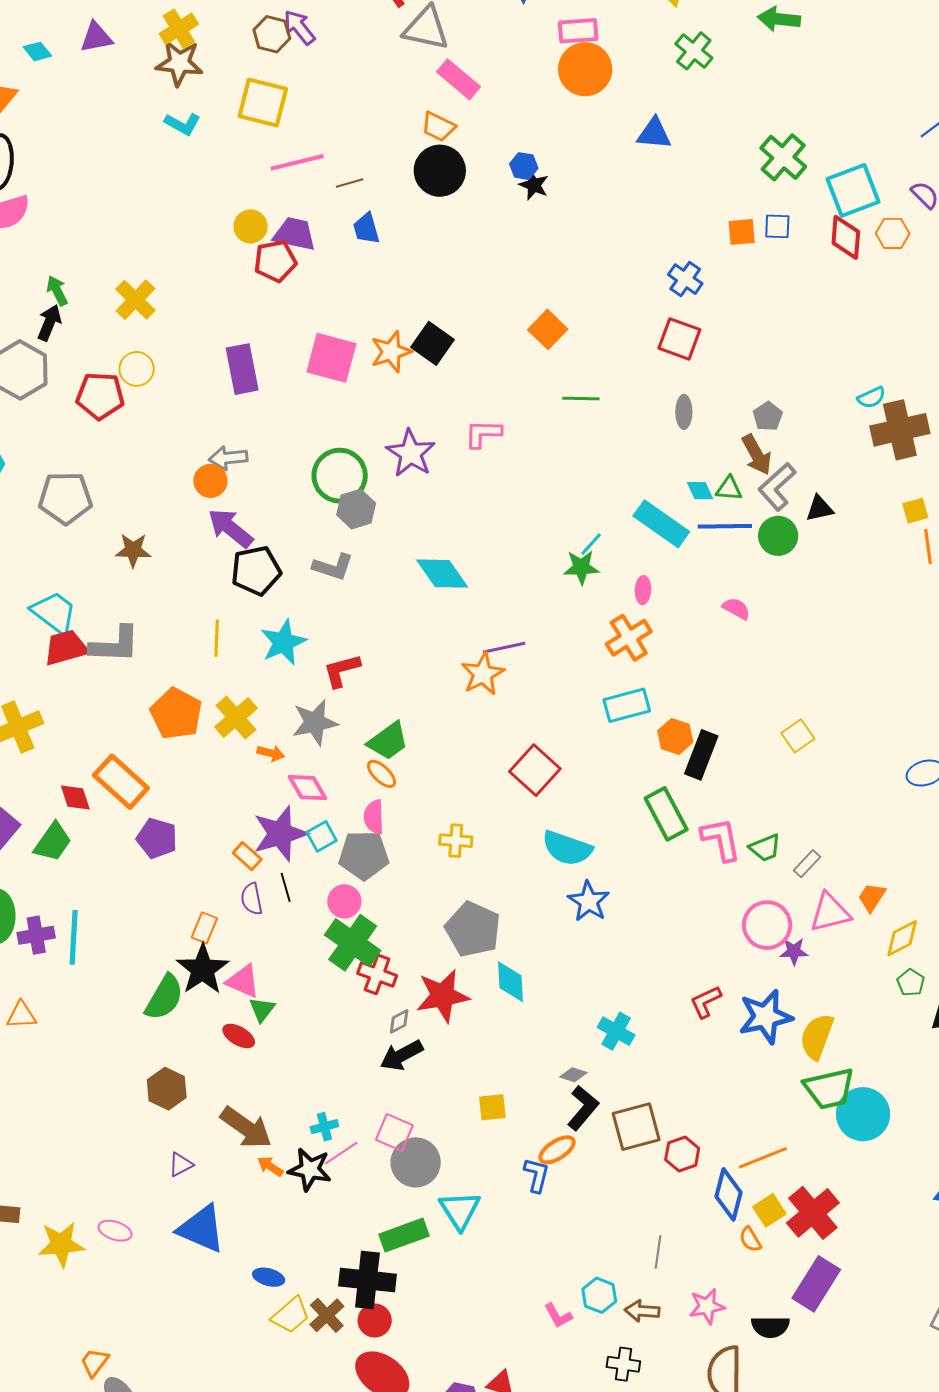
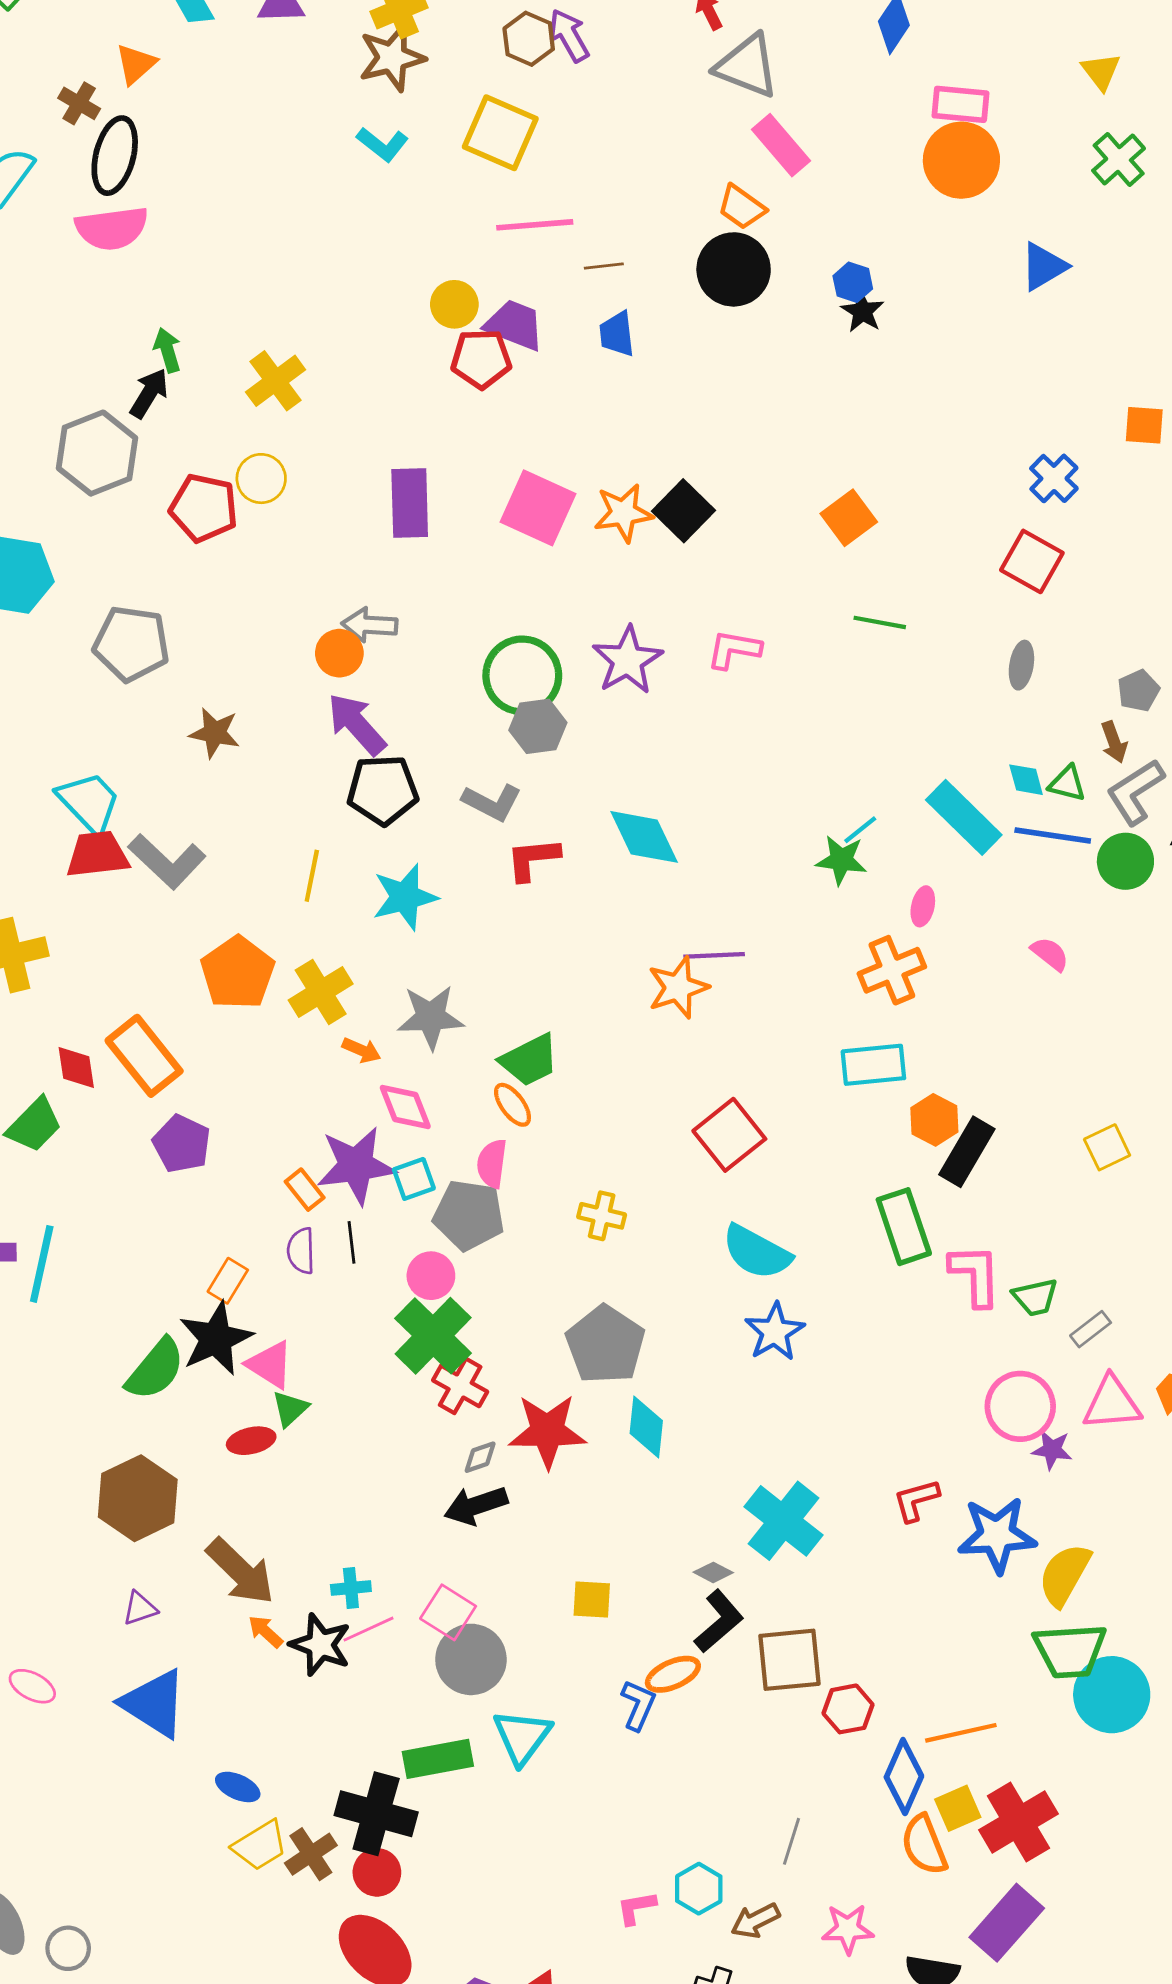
brown star: (179, 63) -> (392, 58), turned -30
blue triangle: (654, 133) -> (1044, 266), turned -45
brown arrow: (757, 455) -> (1114, 742), size x0.7
gray L-shape: (115, 645) -> (167, 861), turned 32
red L-shape: (342, 670) -> (533, 859), moved
cyan cross: (616, 1031) -> (783, 1521), size x1.5
red ellipse: (239, 1036) -> (251, 1441), turned -52
brown hexagon: (167, 1089) -> (138, 1498), size x1.4
orange semicircle: (750, 1239) -> (924, 1845), size x1.6
brown arrow: (642, 1311) -> (755, 1921), turned -40
pink L-shape: (558, 1316) -> (636, 1908), turned 100

